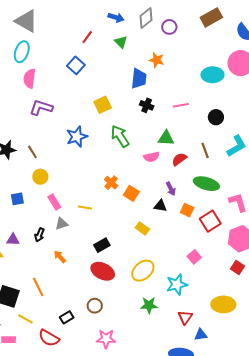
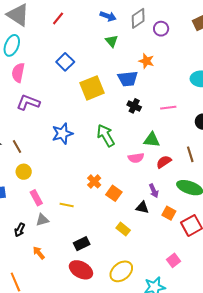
red line: (87, 37) -> (58, 18), moved
blue trapezoid: (139, 79) -> (128, 79), turned 75
yellow square: (103, 105) -> (92, 88), moved, size x1.4

